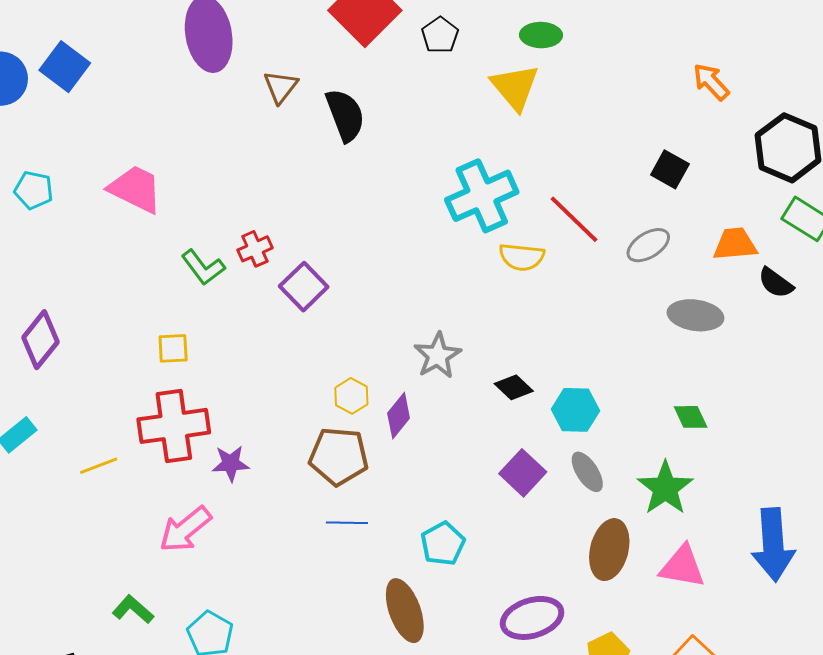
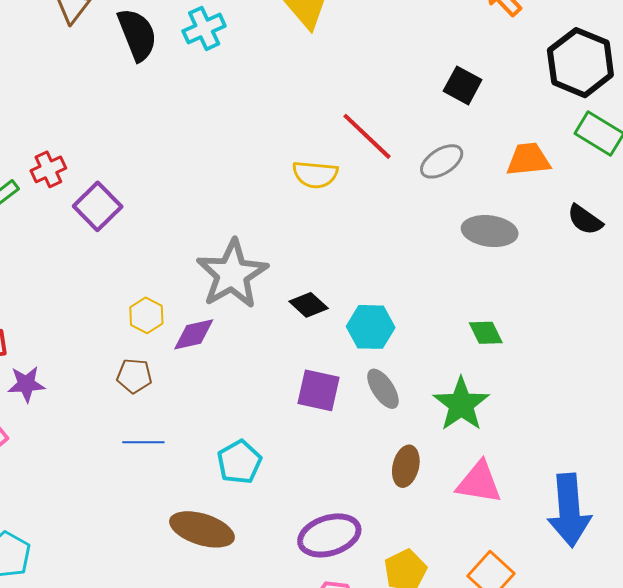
cyan cross: (482, 196) -> (204, 28), moved, size x0.6
black semicircle: (776, 283) -> (585, 220), moved
gray star: (438, 356) -> (232, 274), size x1.5
purple diamond: (399, 416) -> (194, 334), turned 39
brown pentagon: (339, 456) -> (134, 376), size x0.6
purple square: (523, 473) -> (319, 390), turned -30
blue arrow: (773, 545) -> (569, 510), moved
brown ellipse: (609, 550) -> (406, 466), size x0.7
brown ellipse: (405, 611) -> (202, 529), turned -52

